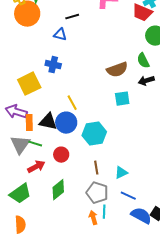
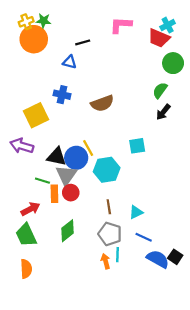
green semicircle: (143, 61) -> (160, 90), turned 63
brown semicircle: (117, 70) -> (102, 103), moved
black arrow: (146, 81) -> (163, 112), turned -35
cyan square: (122, 99) -> (137, 146), moved
yellow line: (72, 103) -> (88, 148), moved
orange rectangle: (29, 123) -> (54, 194), moved
gray triangle: (20, 145) -> (66, 175), moved
red arrow: (36, 167) -> (30, 209), moved
green trapezoid: (20, 194) -> (26, 235), turned 100

